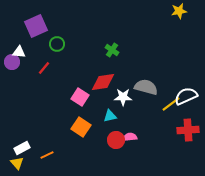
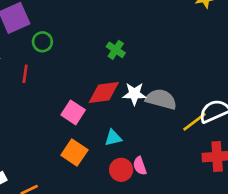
red line: (44, 68) -> (25, 74), turned -32
white star: (123, 97) -> (134, 94), moved
pink semicircle: (130, 137) -> (140, 166), turned -104

